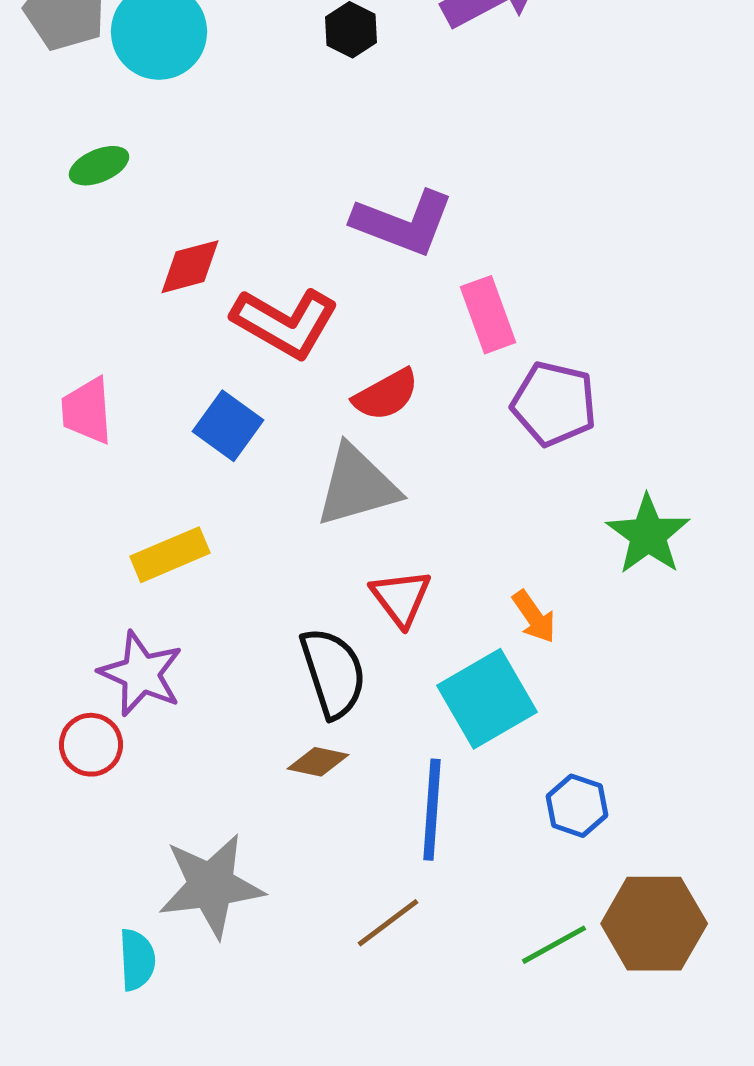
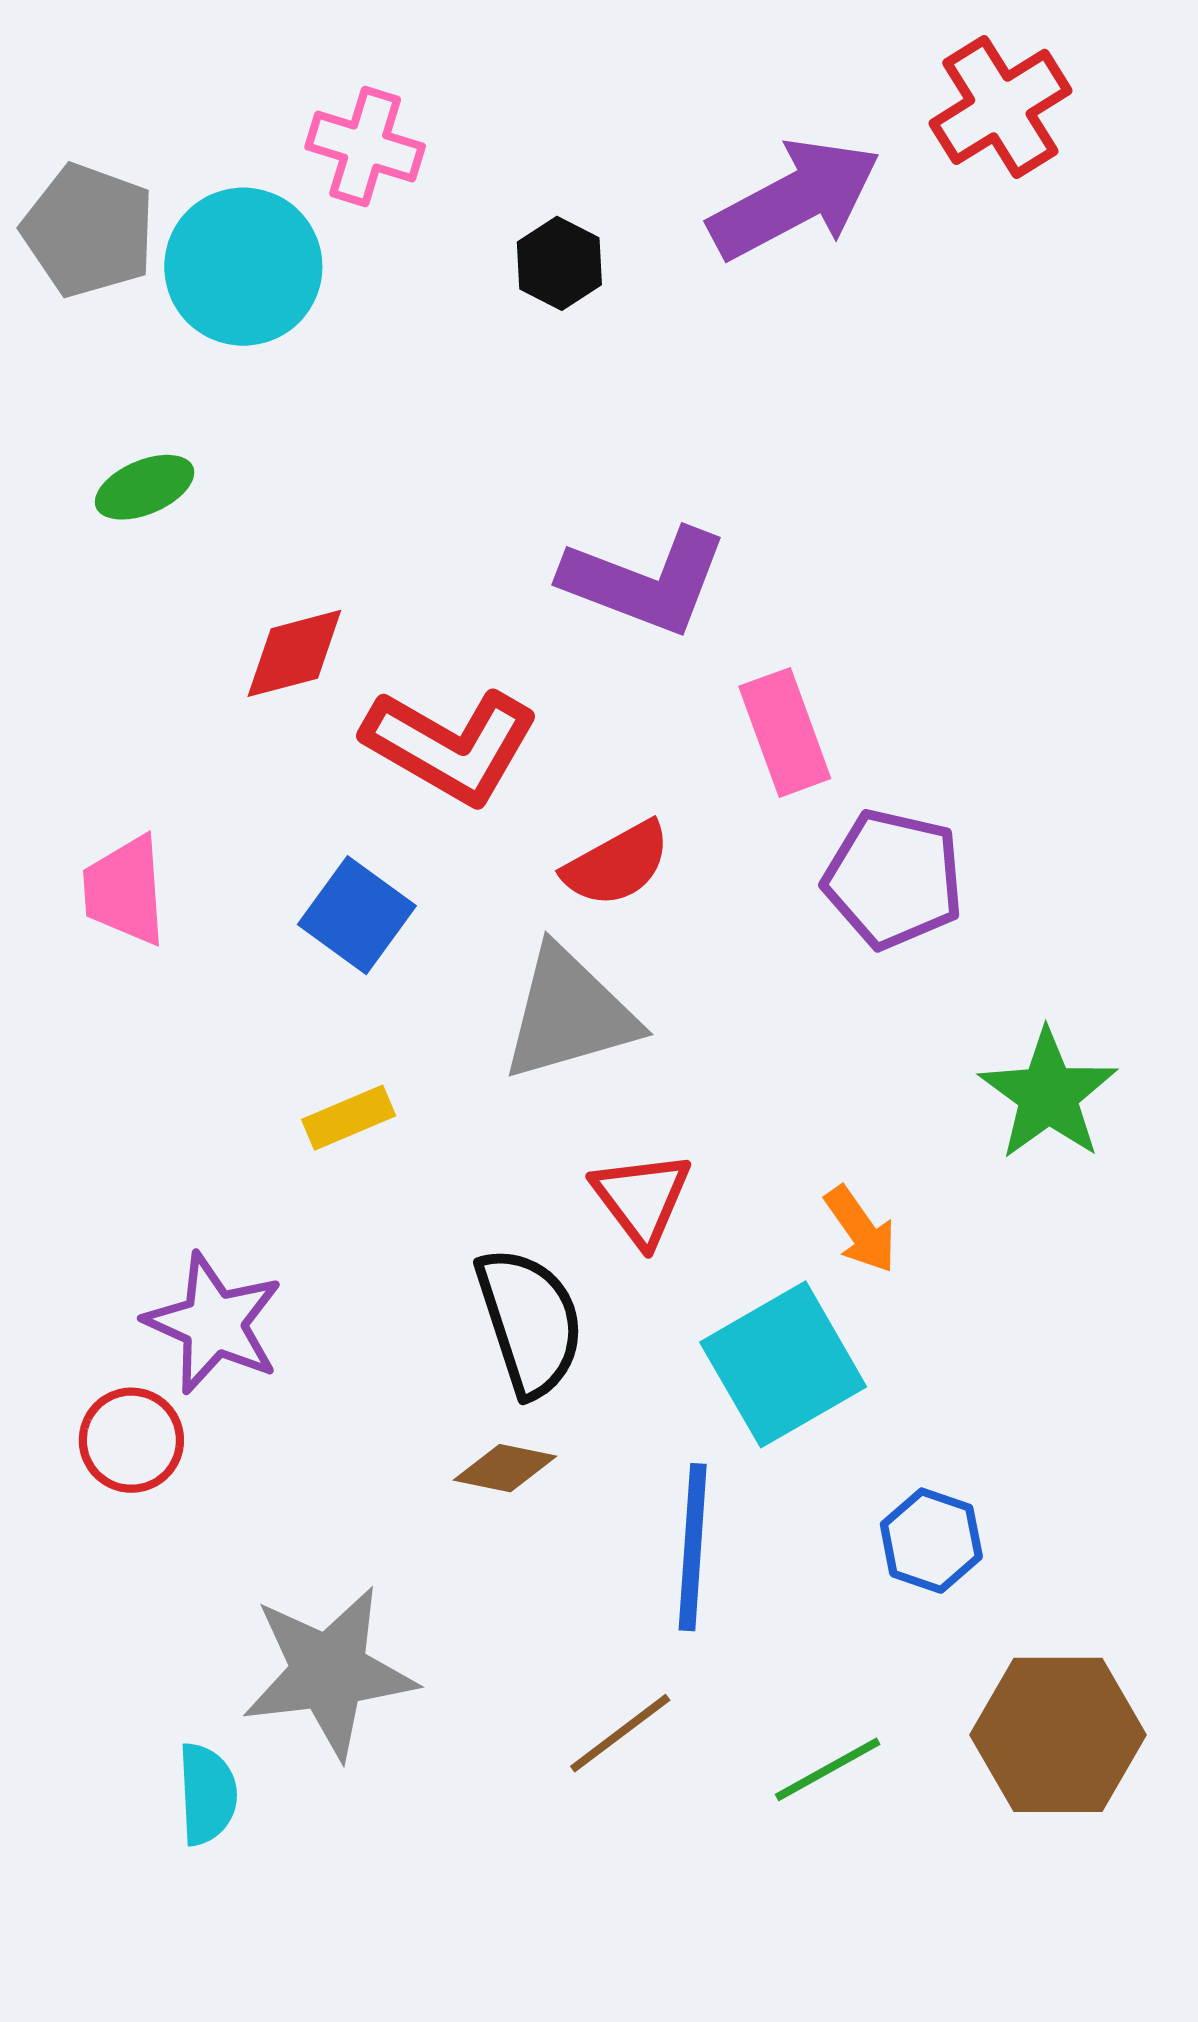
yellow rectangle: (170, 555) -> (349, 1118), moved, size x0.7
green line: (554, 945) -> (828, 1769), moved

